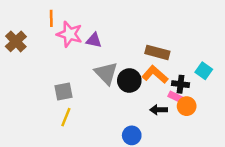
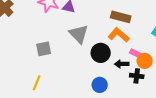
black circle: (129, 81) -> (101, 53), moved
black cross: (181, 84) -> (137, 76), moved
yellow line: (66, 117) -> (37, 83), moved

